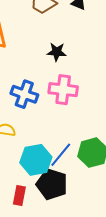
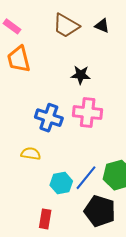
cyan hexagon: (36, 160) -> (61, 183), size x0.7
black pentagon: (52, 184) -> (100, 211), moved

